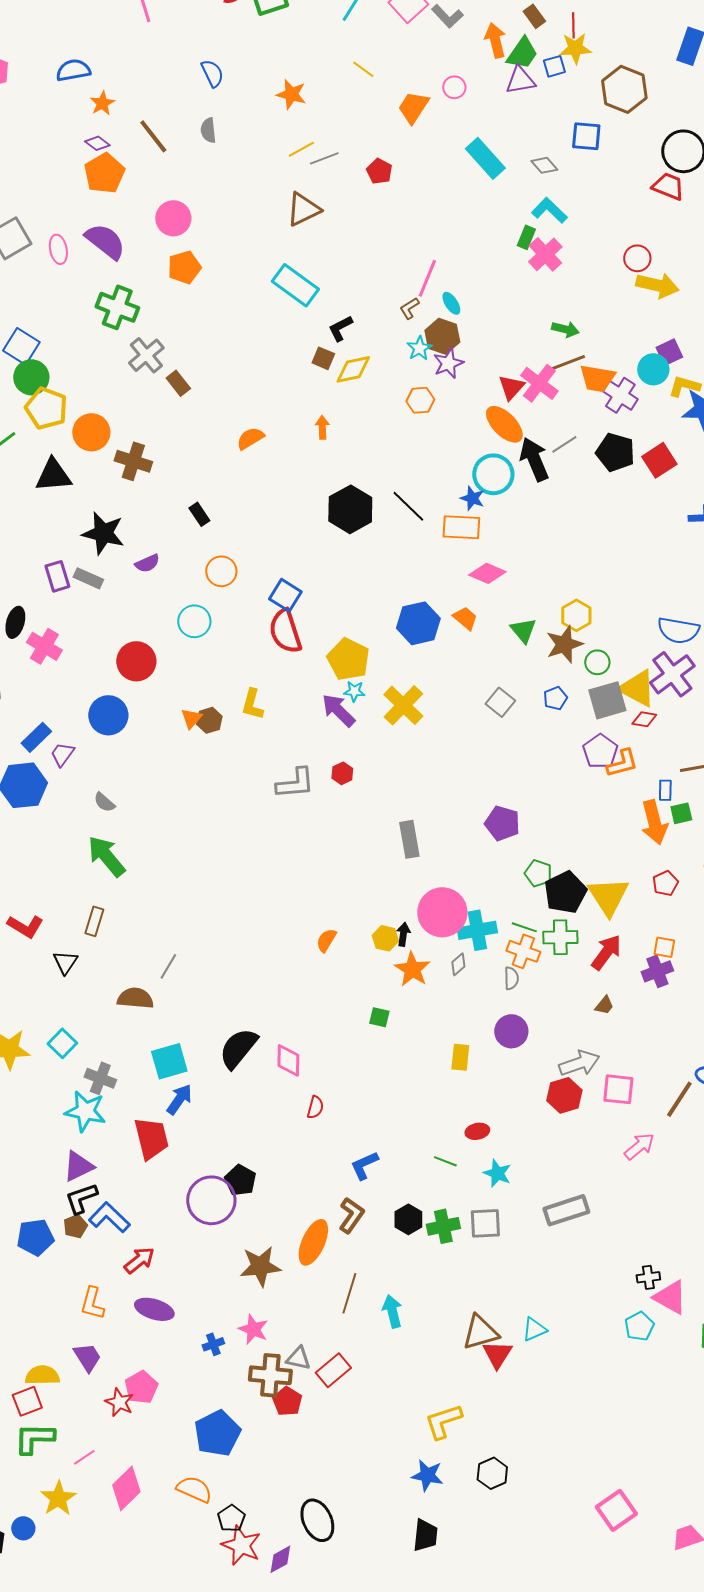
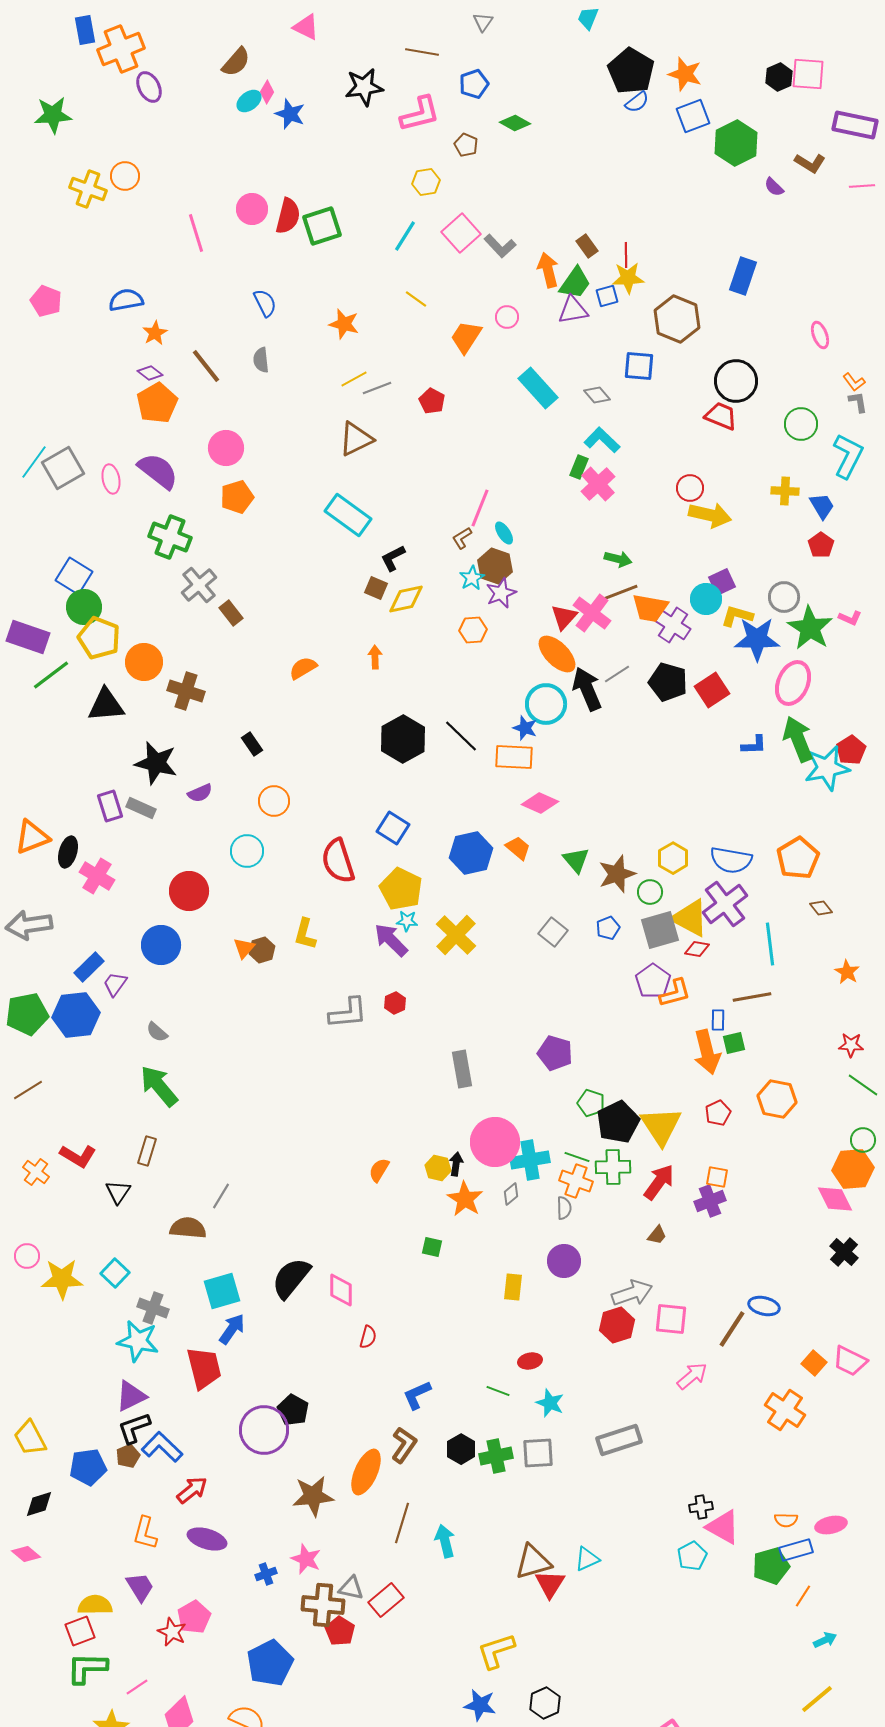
blue square: (285, 595) -> (393, 828), moved
yellow hexagon: (576, 615) -> (673, 858), moved

